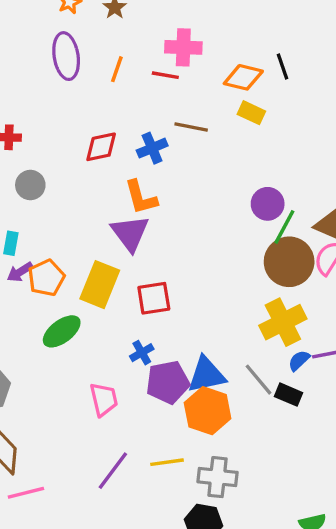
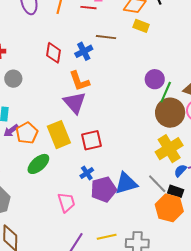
red diamond: (101, 147) -> (54, 53), turned -65
yellow rectangle: (100, 285) -> (59, 135), turned -40
orange hexagon: (208, 411) -> (169, 208), moved

